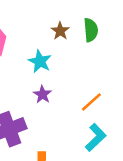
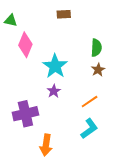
brown star: (60, 31) -> (98, 70), moved
cyan star: (40, 61) -> (55, 66), size x1.4

